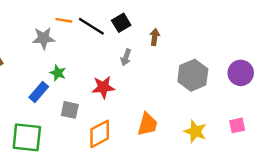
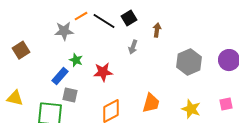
orange line: (64, 20) -> (81, 16), turned -40
red star: (103, 87) -> (103, 72), moved
gray square: (70, 110) -> (70, 95), moved

